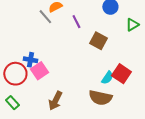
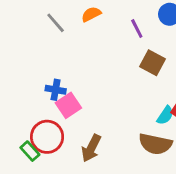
gray line: (45, 17) -> (56, 23), moved
purple line: (76, 22) -> (137, 28), moved
red circle: (15, 74) -> (47, 137), moved

